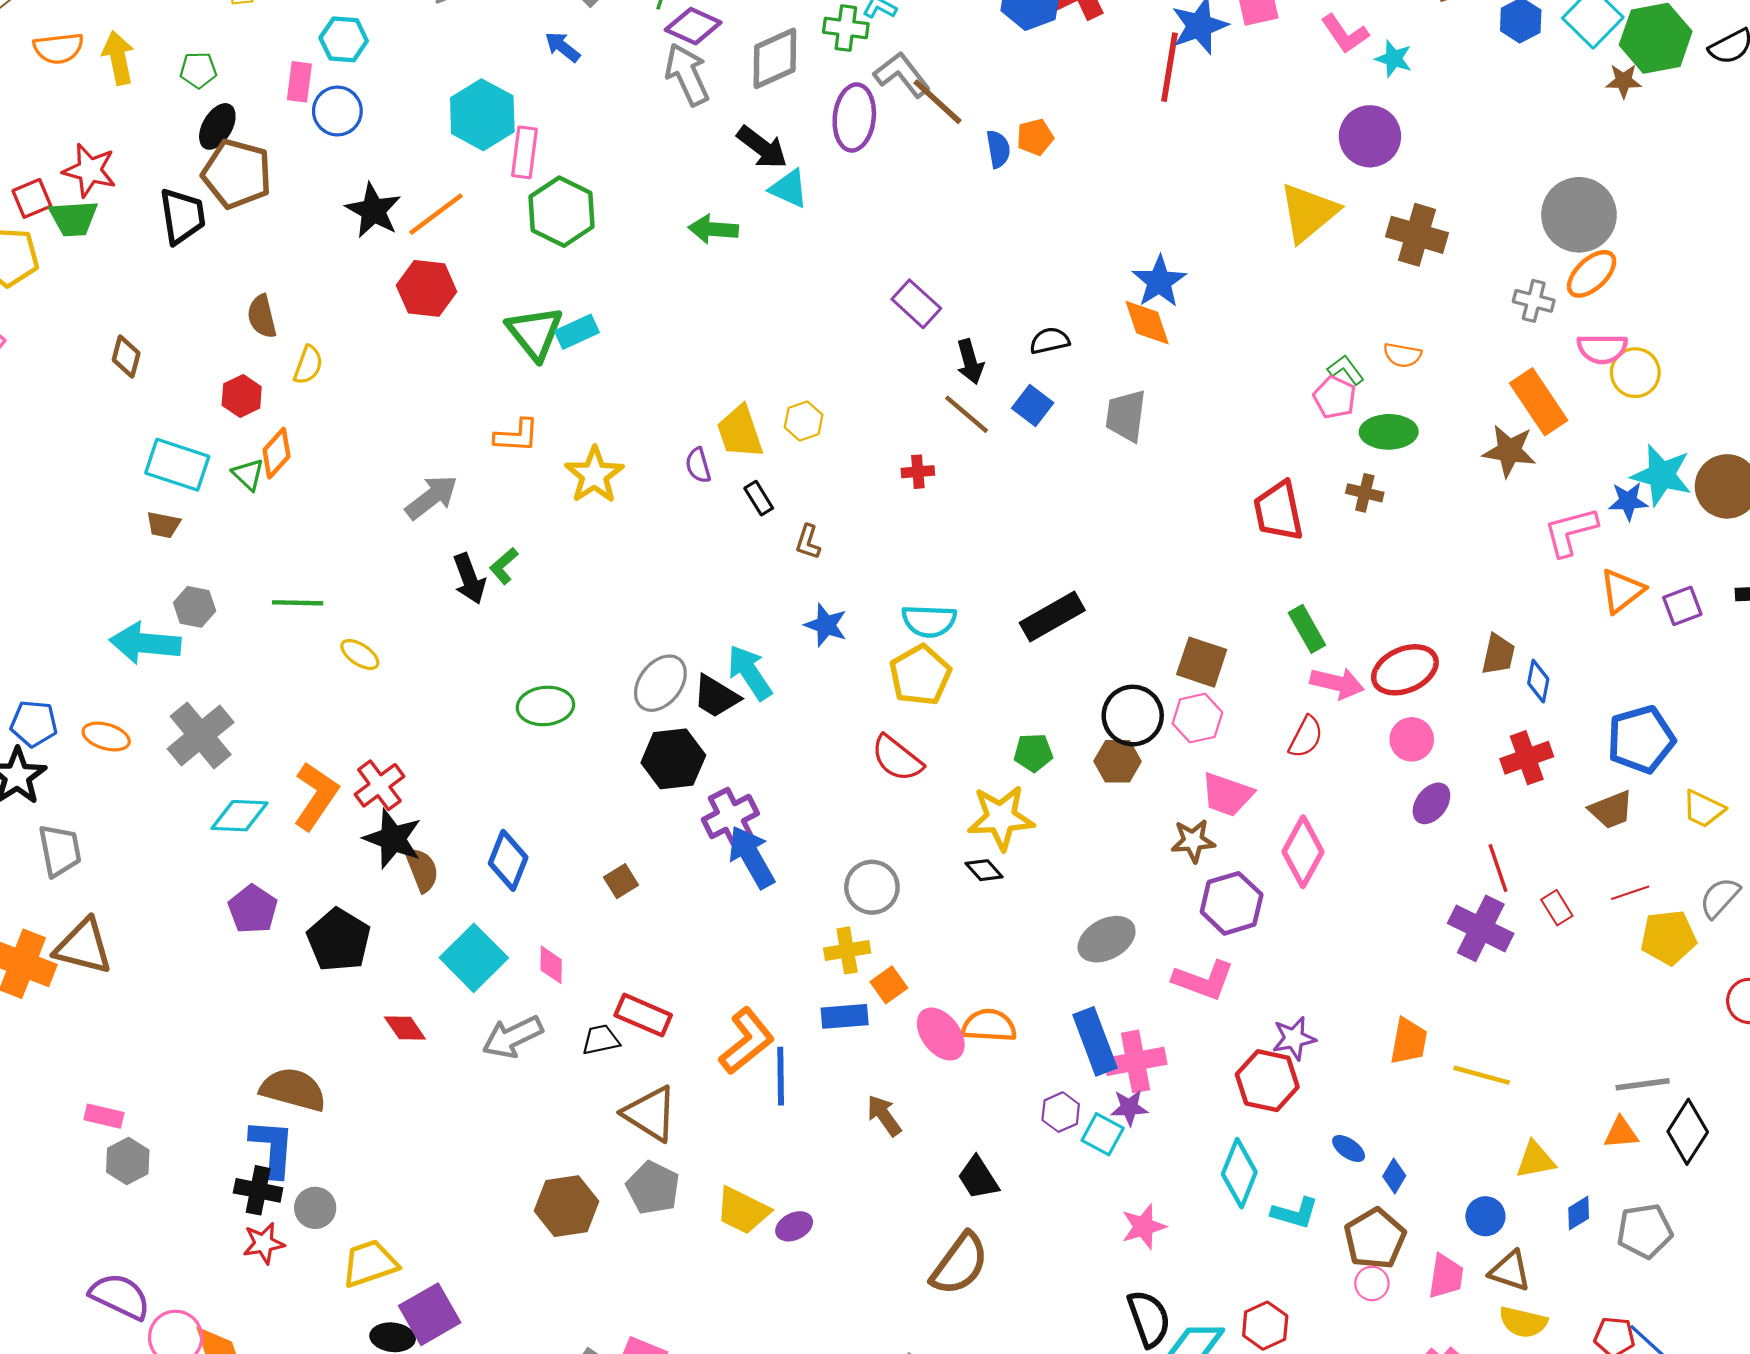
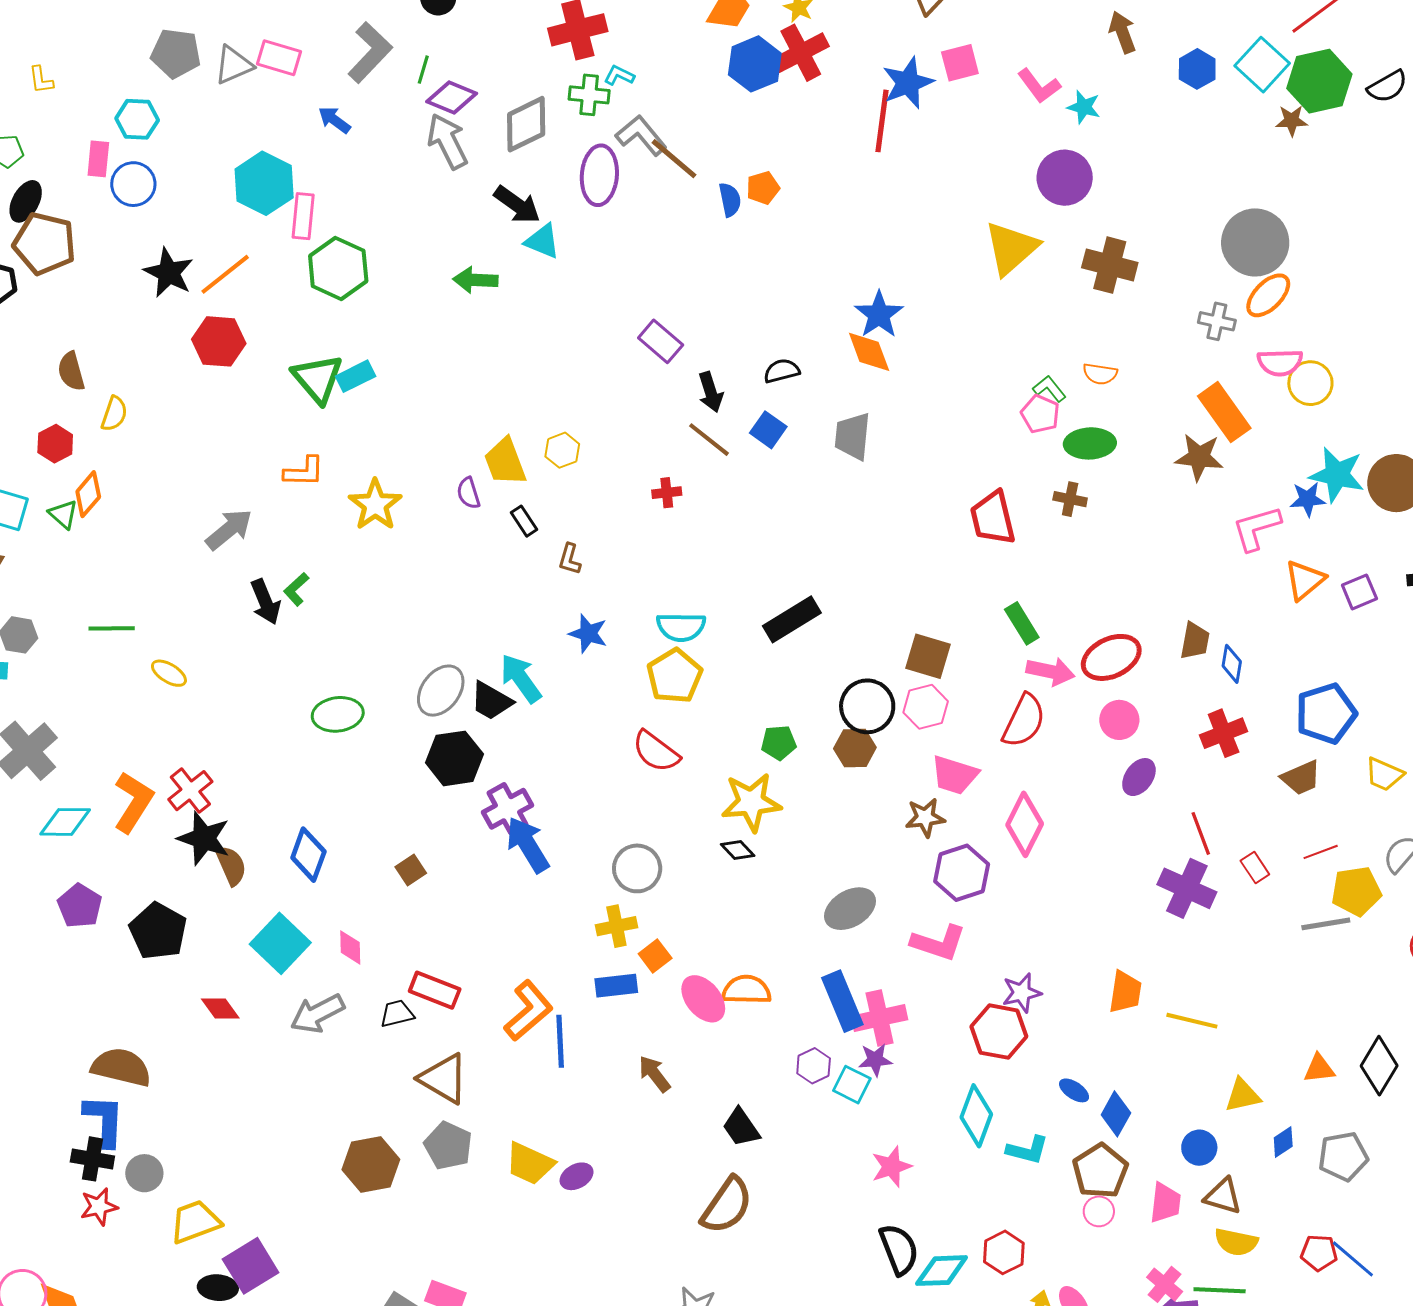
red semicircle: (1306, 737) -> (1024, 721), size x1.4
gray line: (1643, 1084) -> (1326, 924), moved
blue diamond: (1394, 1176) -> (1116, 1114), size x1.4

